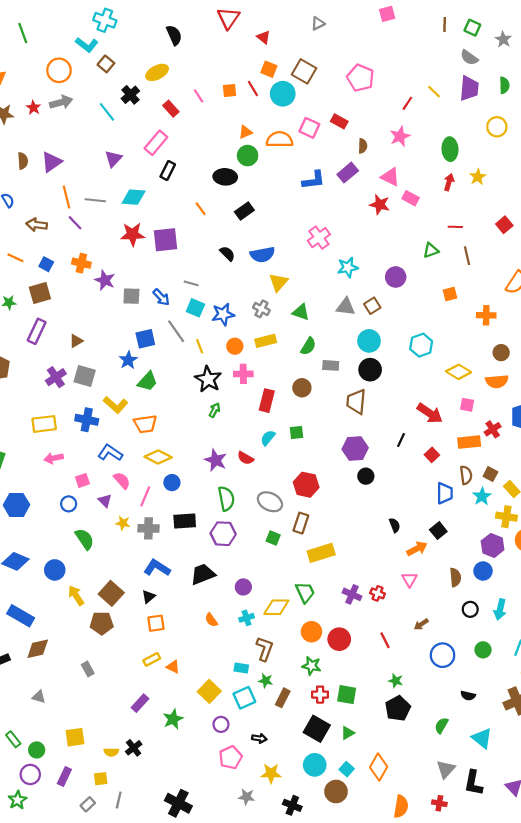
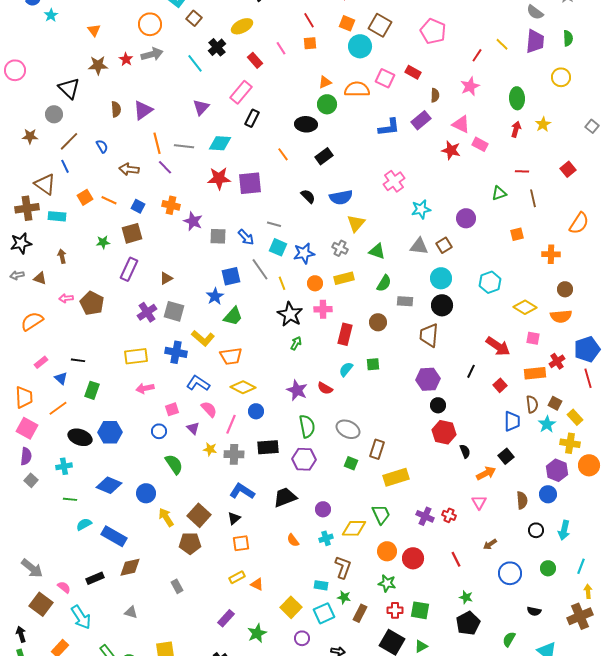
red line: (253, 88) -> (309, 20), moved
red hexagon: (306, 485) -> (444, 432), moved

